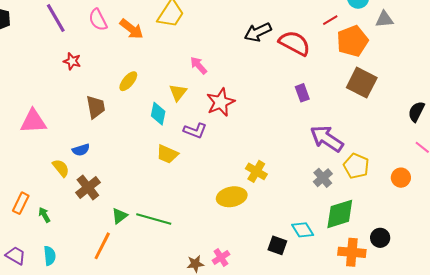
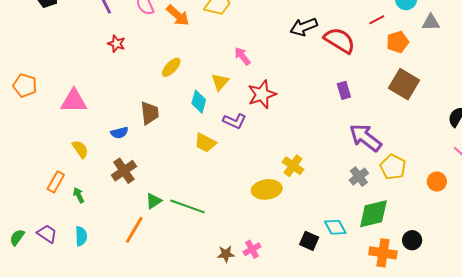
orange pentagon: (352, 41) -> (398, 42), size x0.7
brown trapezoid: (96, 107) -> (150, 113), moved
yellow semicircle: (61, 168) -> (80, 149), moved

